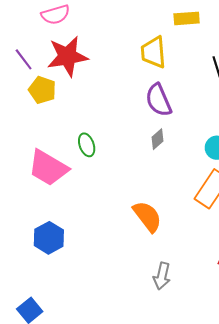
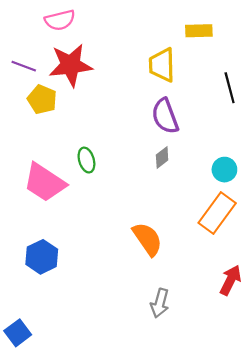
purple line: (24, 59) -> (24, 66), turned -35

